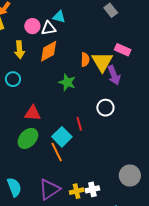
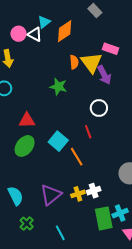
cyan triangle: (59, 17) -> (44, 22), turned -48
white triangle: (49, 28) -> (35, 34), turned 42
orange diamond: (49, 51) -> (65, 31), moved
red line: (79, 124) -> (88, 132), moved
orange line: (57, 152) -> (77, 157), moved

